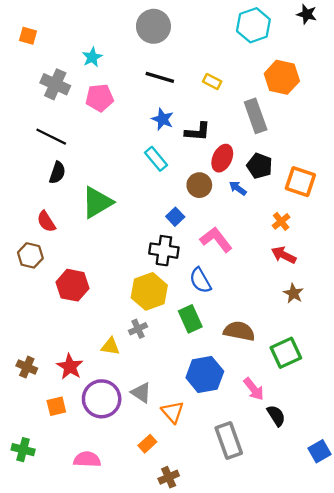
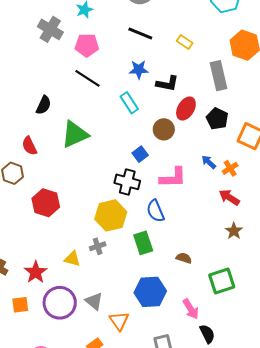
blue star: (163, 119) -> (139, 70), turned -30
black line: (51, 137) -> (88, 78), moved
blue arrow: (238, 188) -> (209, 162), moved
pink L-shape: (216, 240) -> (173, 178), turned 120
brown semicircle: (239, 331) -> (184, 258), size x0.6

